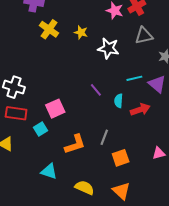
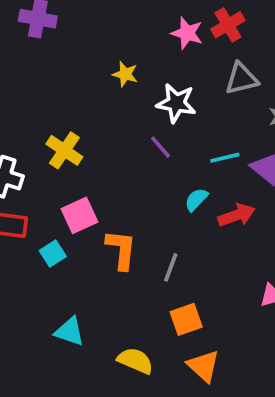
yellow cross: (49, 29) -> (64, 150), moved
purple line: (96, 90) -> (160, 147), moved
cyan semicircle: (119, 101) -> (196, 200), turned 40
orange L-shape: (75, 144) -> (121, 250), moved, turned -65
orange square: (121, 158) -> (186, 319), moved

